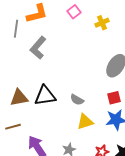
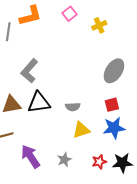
gray L-shape: (38, 48) -> (29, 71), moved
gray semicircle: (77, 100) -> (73, 107), turned -32

